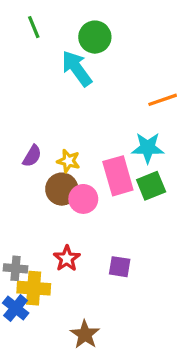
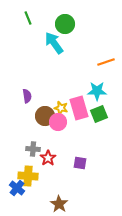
purple semicircle: (32, 156) -> (27, 96), turned -40
yellow star: (68, 161) -> (61, 108), moved
gray cross: (16, 268) -> (33, 149), moved

